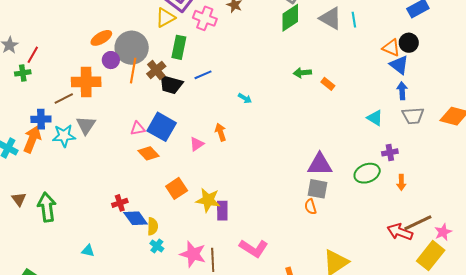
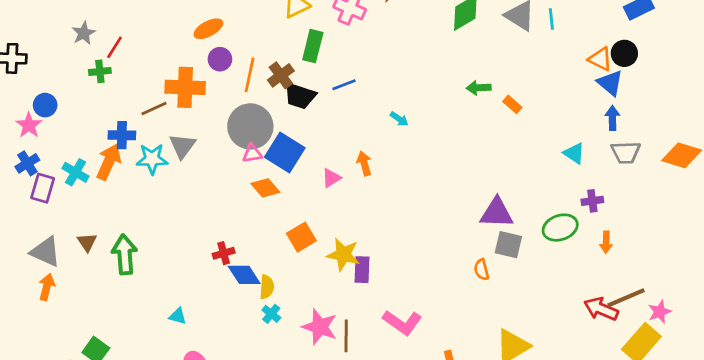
gray circle: (132, 48) -> (250, 126), moved
gray square: (317, 189) -> (508, 245), moved

